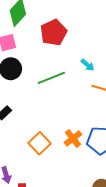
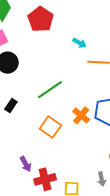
green line: (51, 78) -> (50, 90), moved

